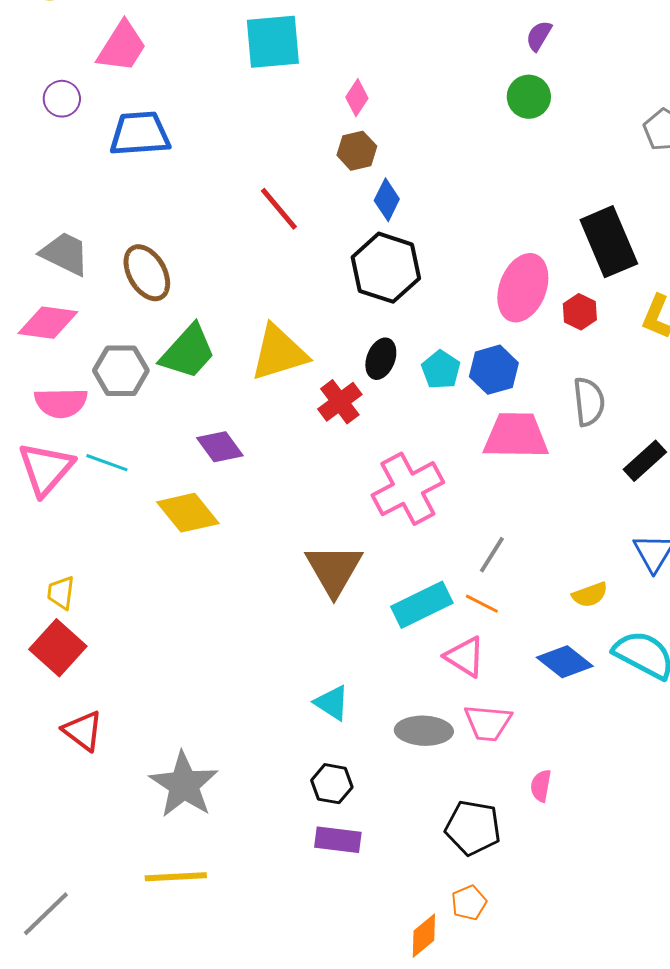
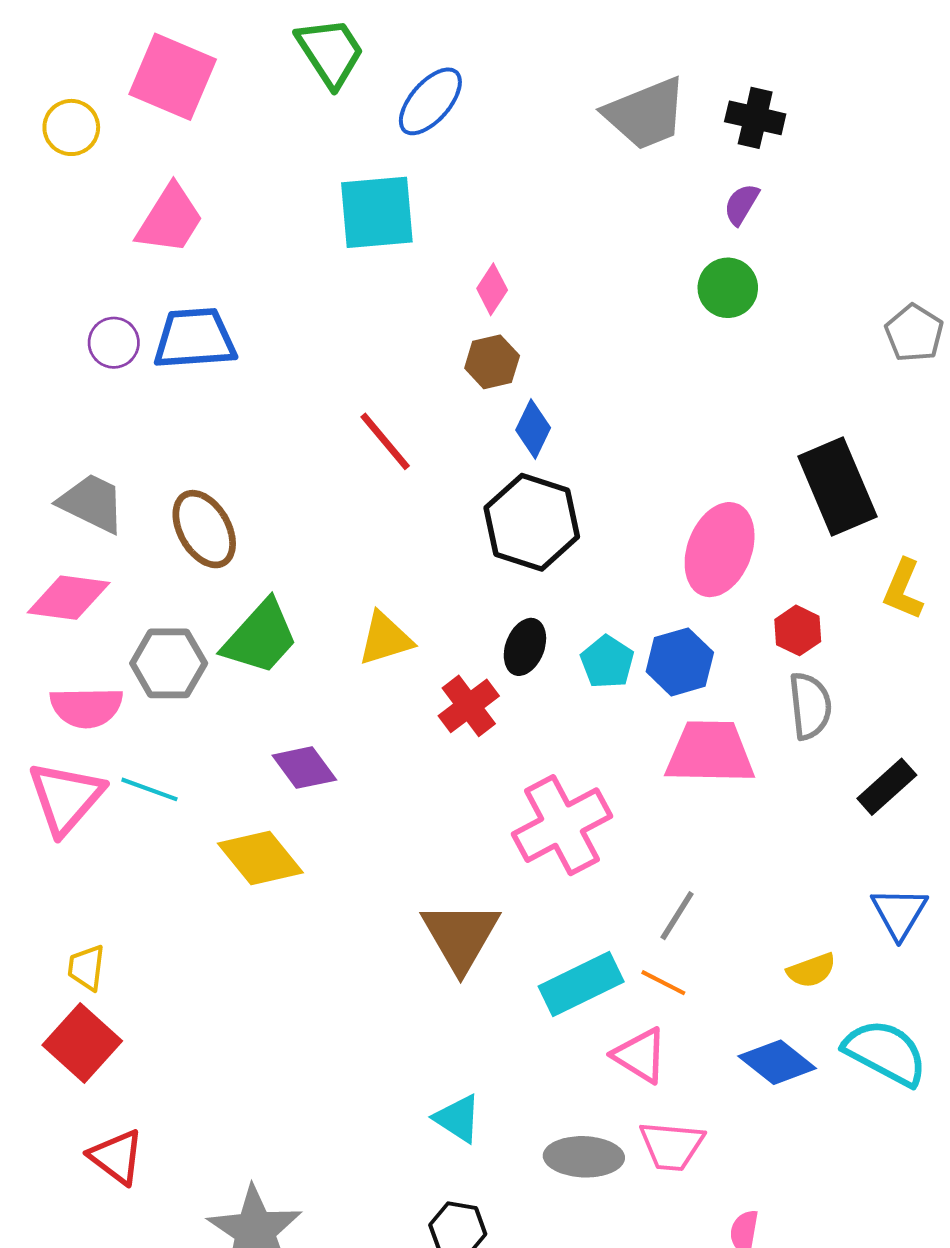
purple circle: (62, 99) -> (114, 343), moved
red hexagon: (580, 312) -> (798, 630), moved
yellow triangle: (279, 353) -> (385, 639), size x0.7

